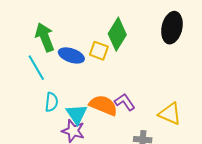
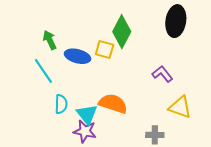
green arrow: (45, 37) -> (50, 40), size x0.7
purple L-shape: (125, 102) -> (162, 74), moved

